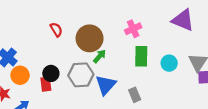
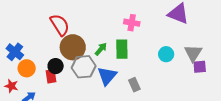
pink cross: (133, 29) -> (132, 23), turned 35
red semicircle: (56, 30) -> (60, 25), size x1.6
brown circle: (90, 38) -> (73, 47), moved
green rectangle: (141, 56) -> (122, 49), moved

